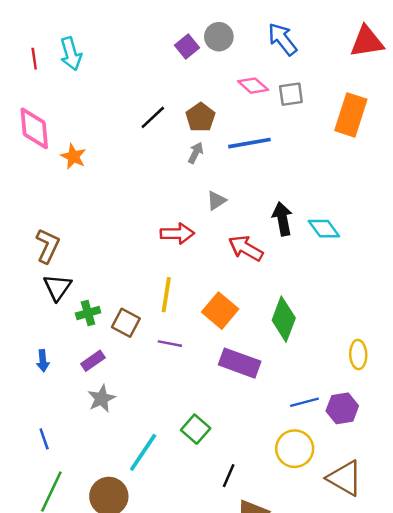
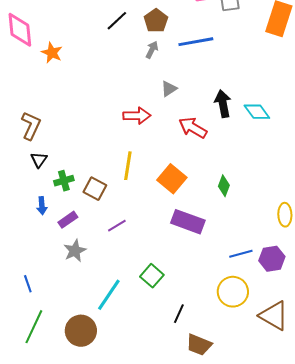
black triangle: (57, 287) -> (39, 160), size x0.7
green diamond: (284, 319) -> (224, 186), size x0.6
purple line: (170, 344) -> (117, 226), moved, turned -42
blue arrow: (43, 361) -> (42, 206), moved

